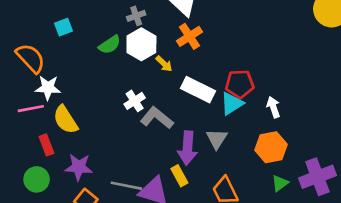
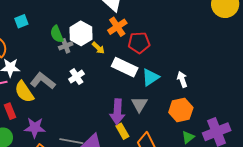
gray cross: (136, 16) -> (66, 46), moved
green semicircle: (110, 45) -> (57, 34), turned 102
red pentagon: (240, 84) -> (139, 43), moved
gray L-shape: (157, 118) -> (43, 81), moved
yellow rectangle: (179, 176) -> (122, 131), moved

